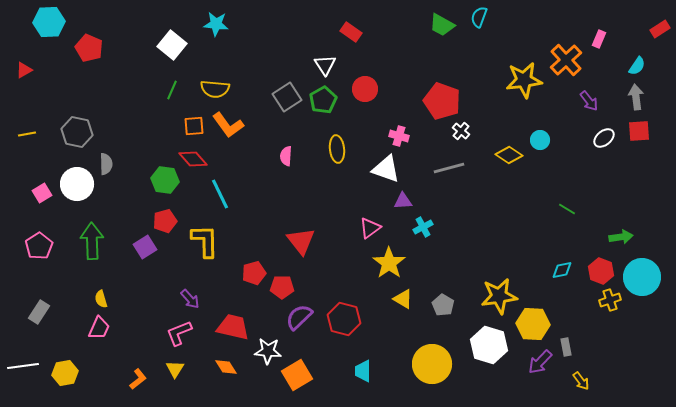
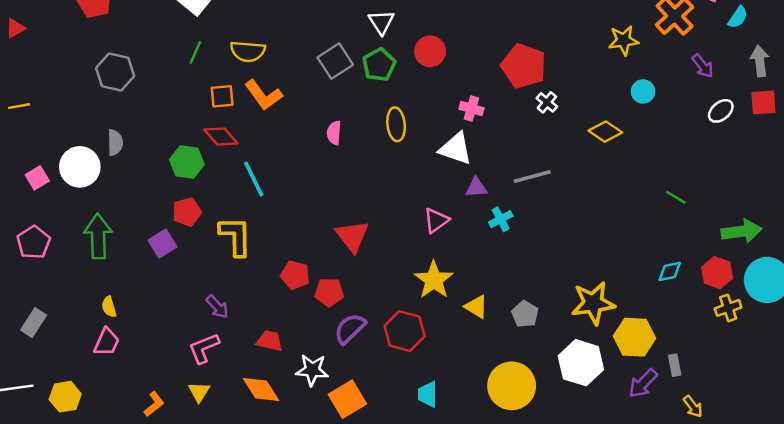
cyan semicircle: (637, 66) -> (738, 17), moved
yellow star: (524, 80) -> (624, 40), size x0.7
gray hexagon: (77, 132) -> (115, 72), moved
cyan circle: (540, 140) -> (643, 91), moved
gray line: (449, 168) -> (532, 177), moved
green arrow: (621, 237) -> (741, 231), size x1.4
yellow star: (389, 263) -> (434, 280), moved
red pentagon: (254, 273) -> (295, 275), turned 30
red trapezoid: (233, 327) -> (270, 341), size x0.7
orange diamond: (226, 367) -> (261, 389), size x1.4

